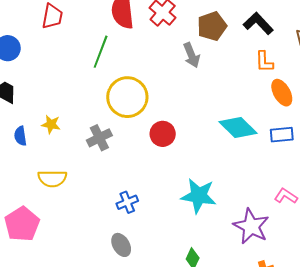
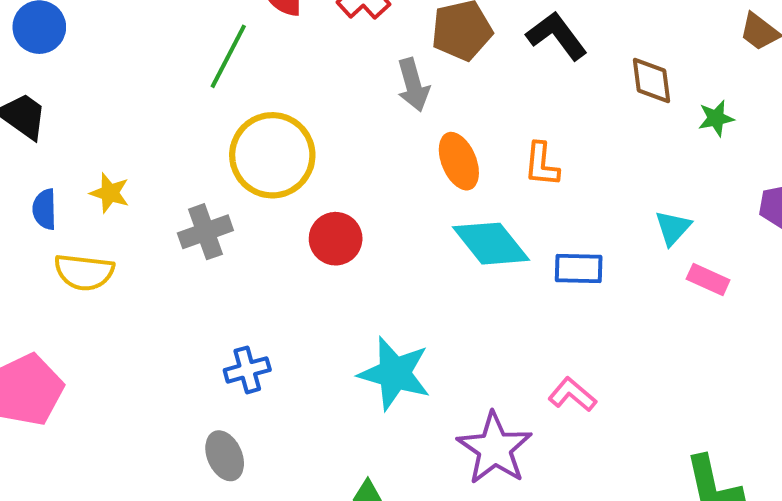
orange L-shape: (264, 62) -> (542, 164), moved
orange ellipse: (282, 93) -> (459, 161), moved
yellow semicircle: (52, 179) -> (84, 272), moved

